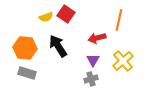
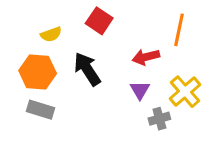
yellow semicircle: (46, 17) -> (51, 34), moved
gray cross: (91, 79) -> (159, 119), moved

